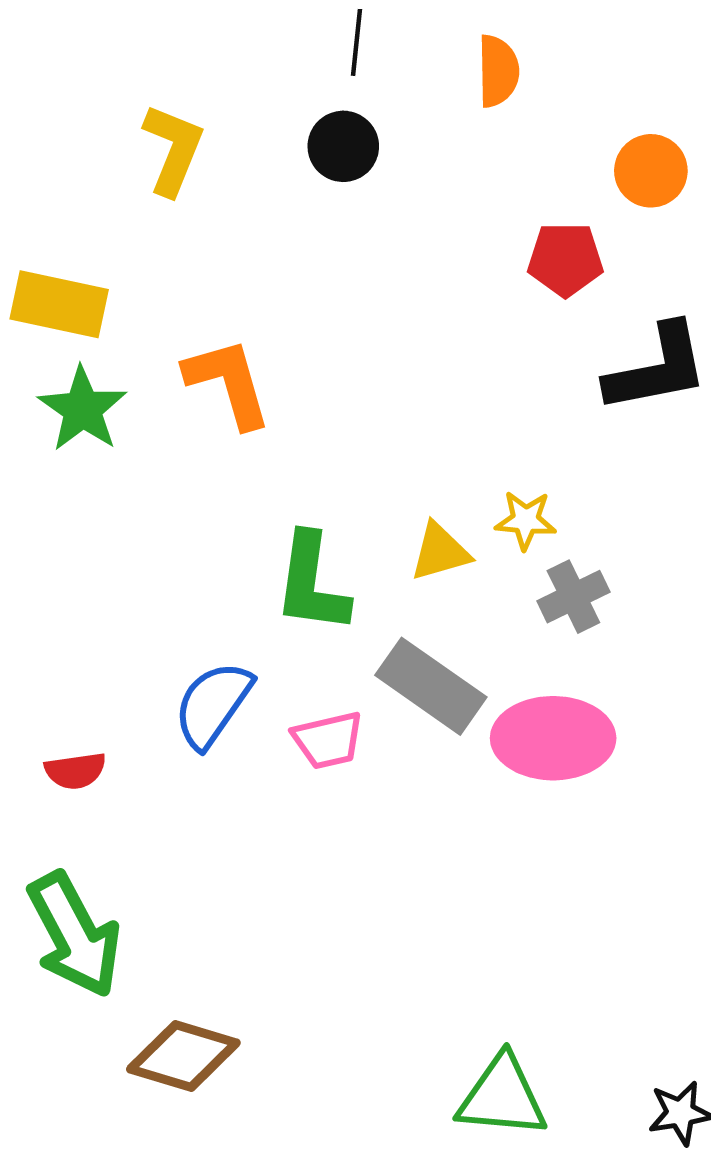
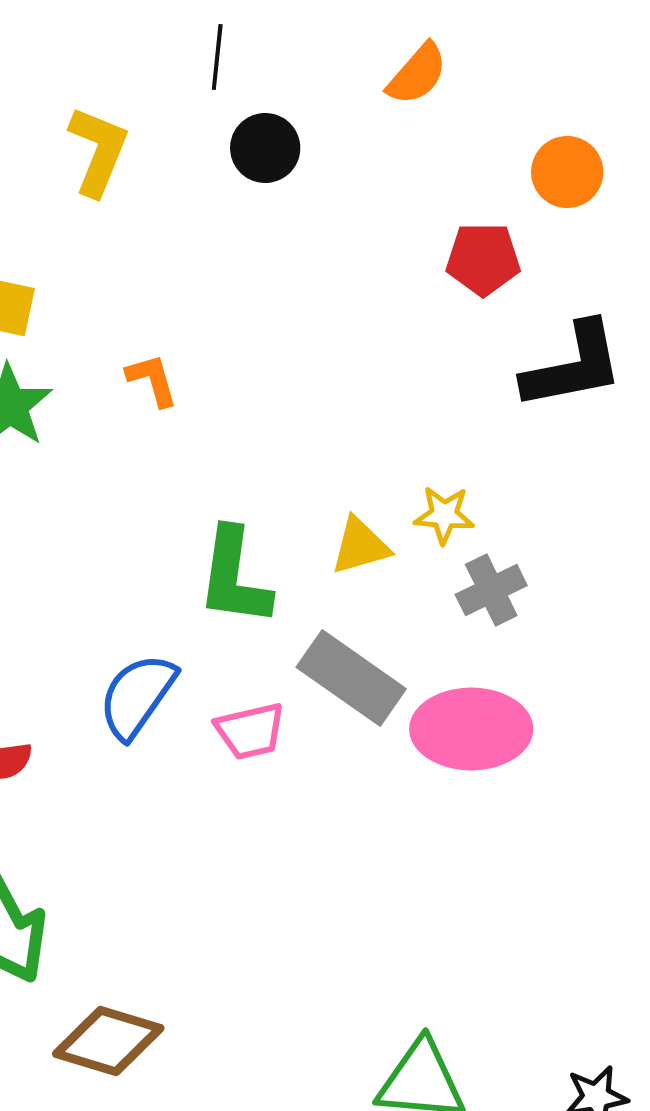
black line: (357, 42) -> (217, 57), moved
orange semicircle: (498, 71) -> (417, 74), turned 42
orange L-shape: (228, 383) -> (152, 380), size x0.6

